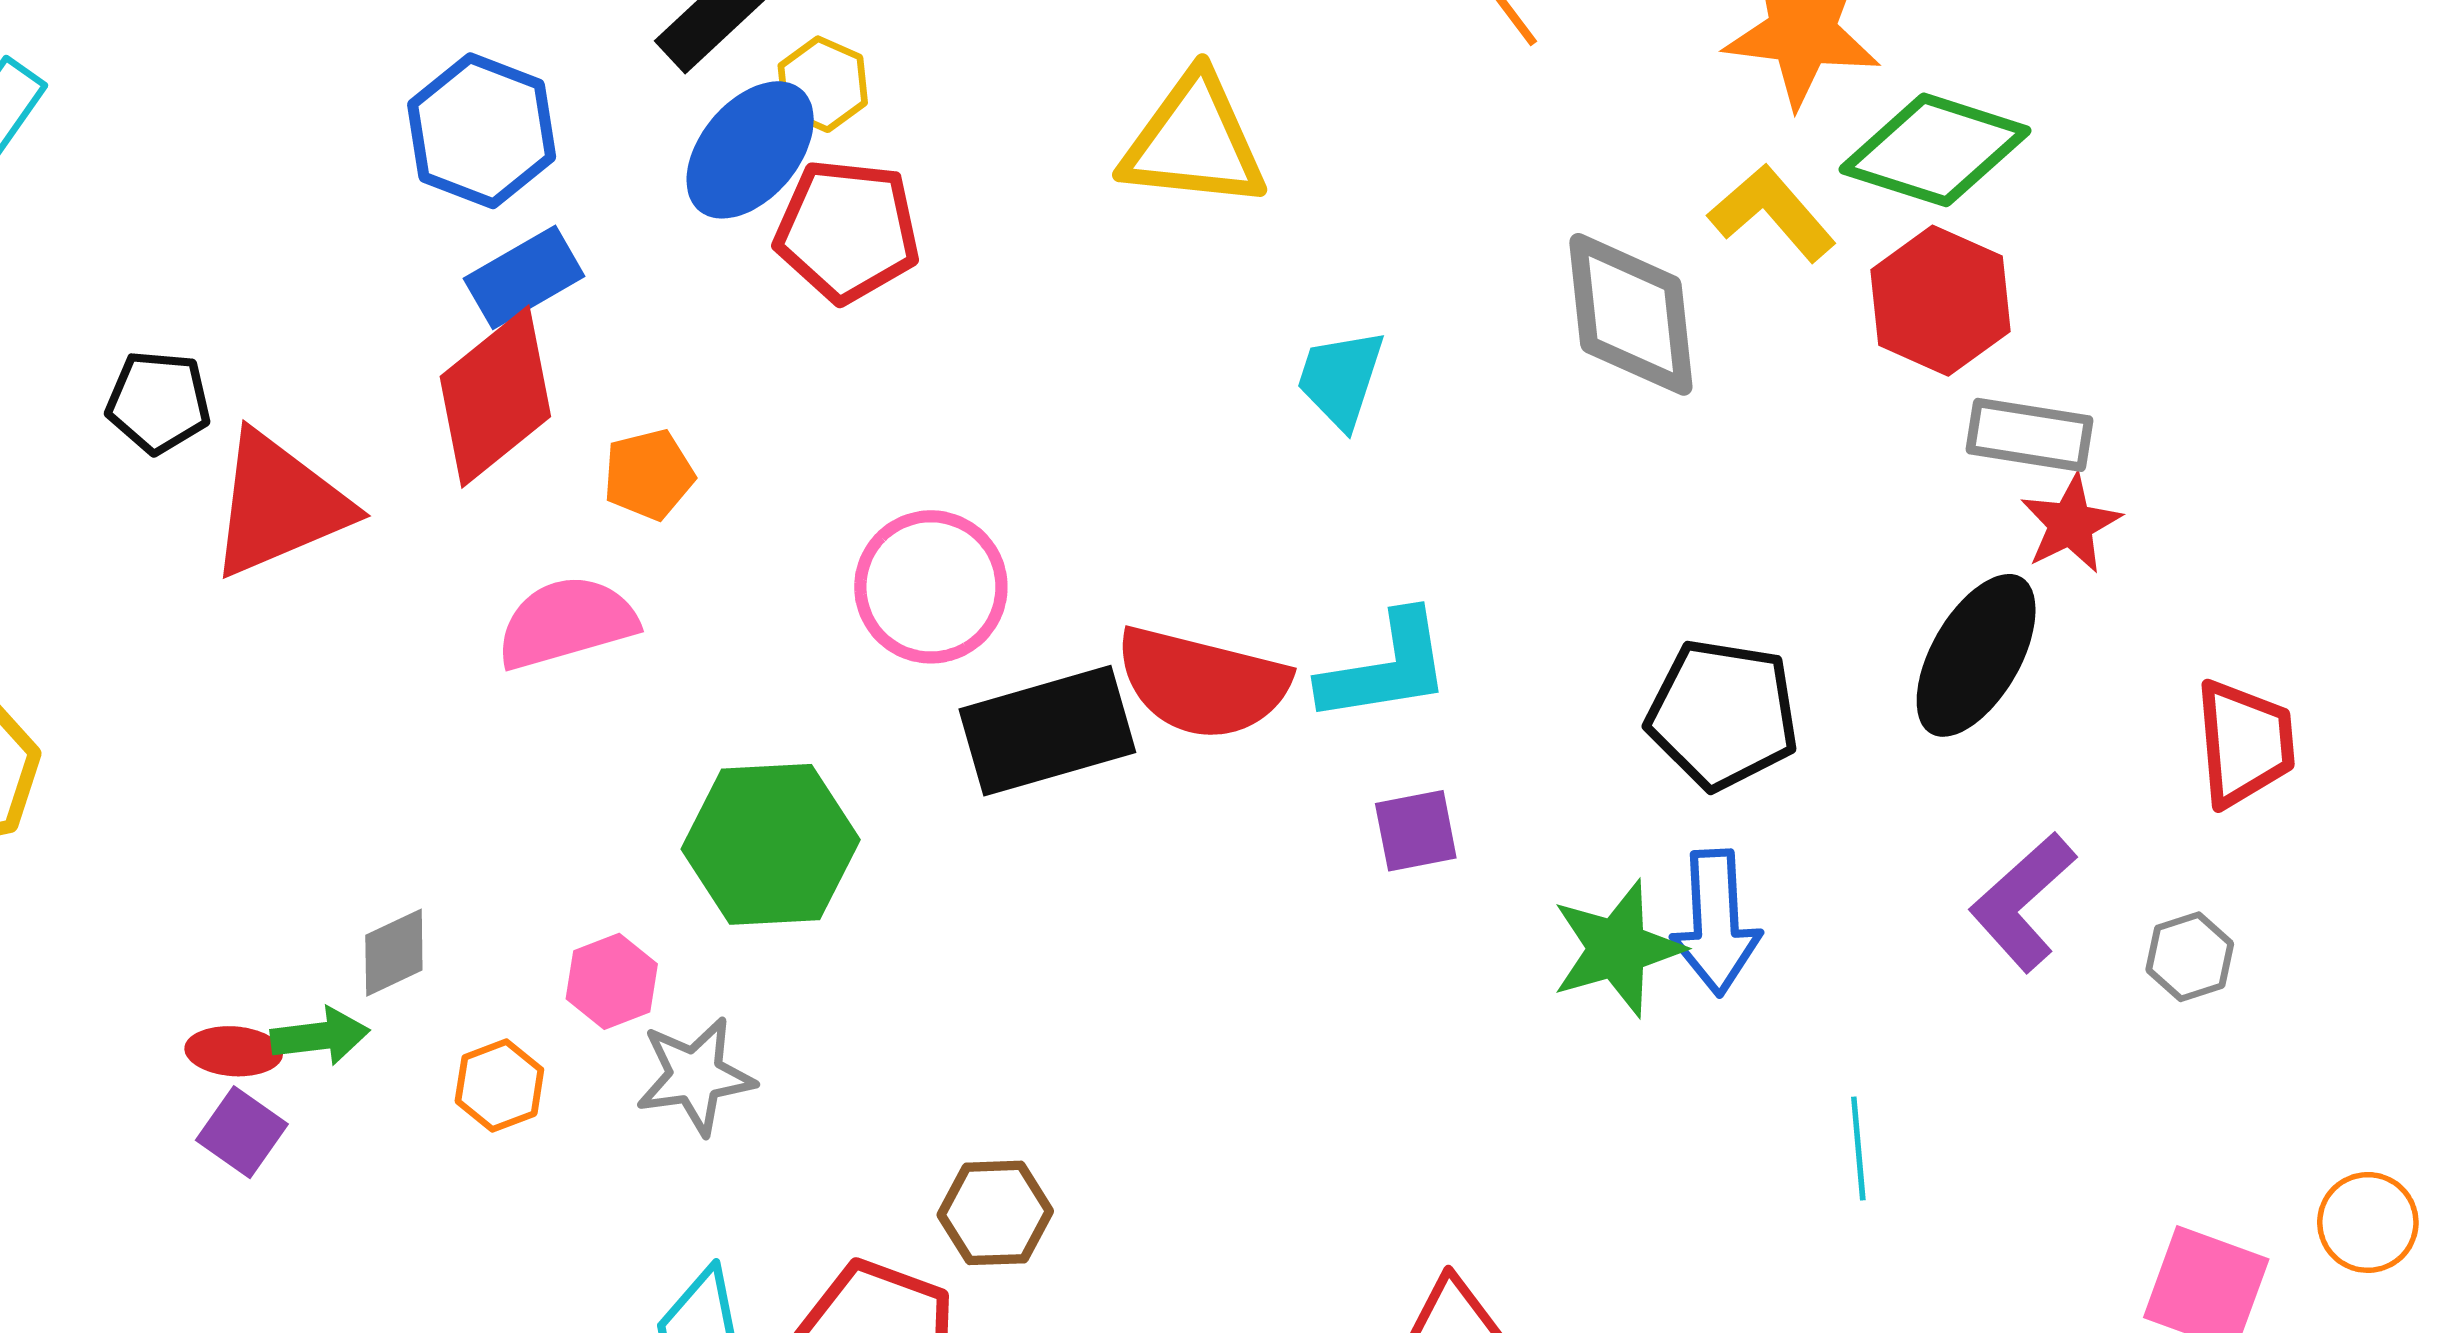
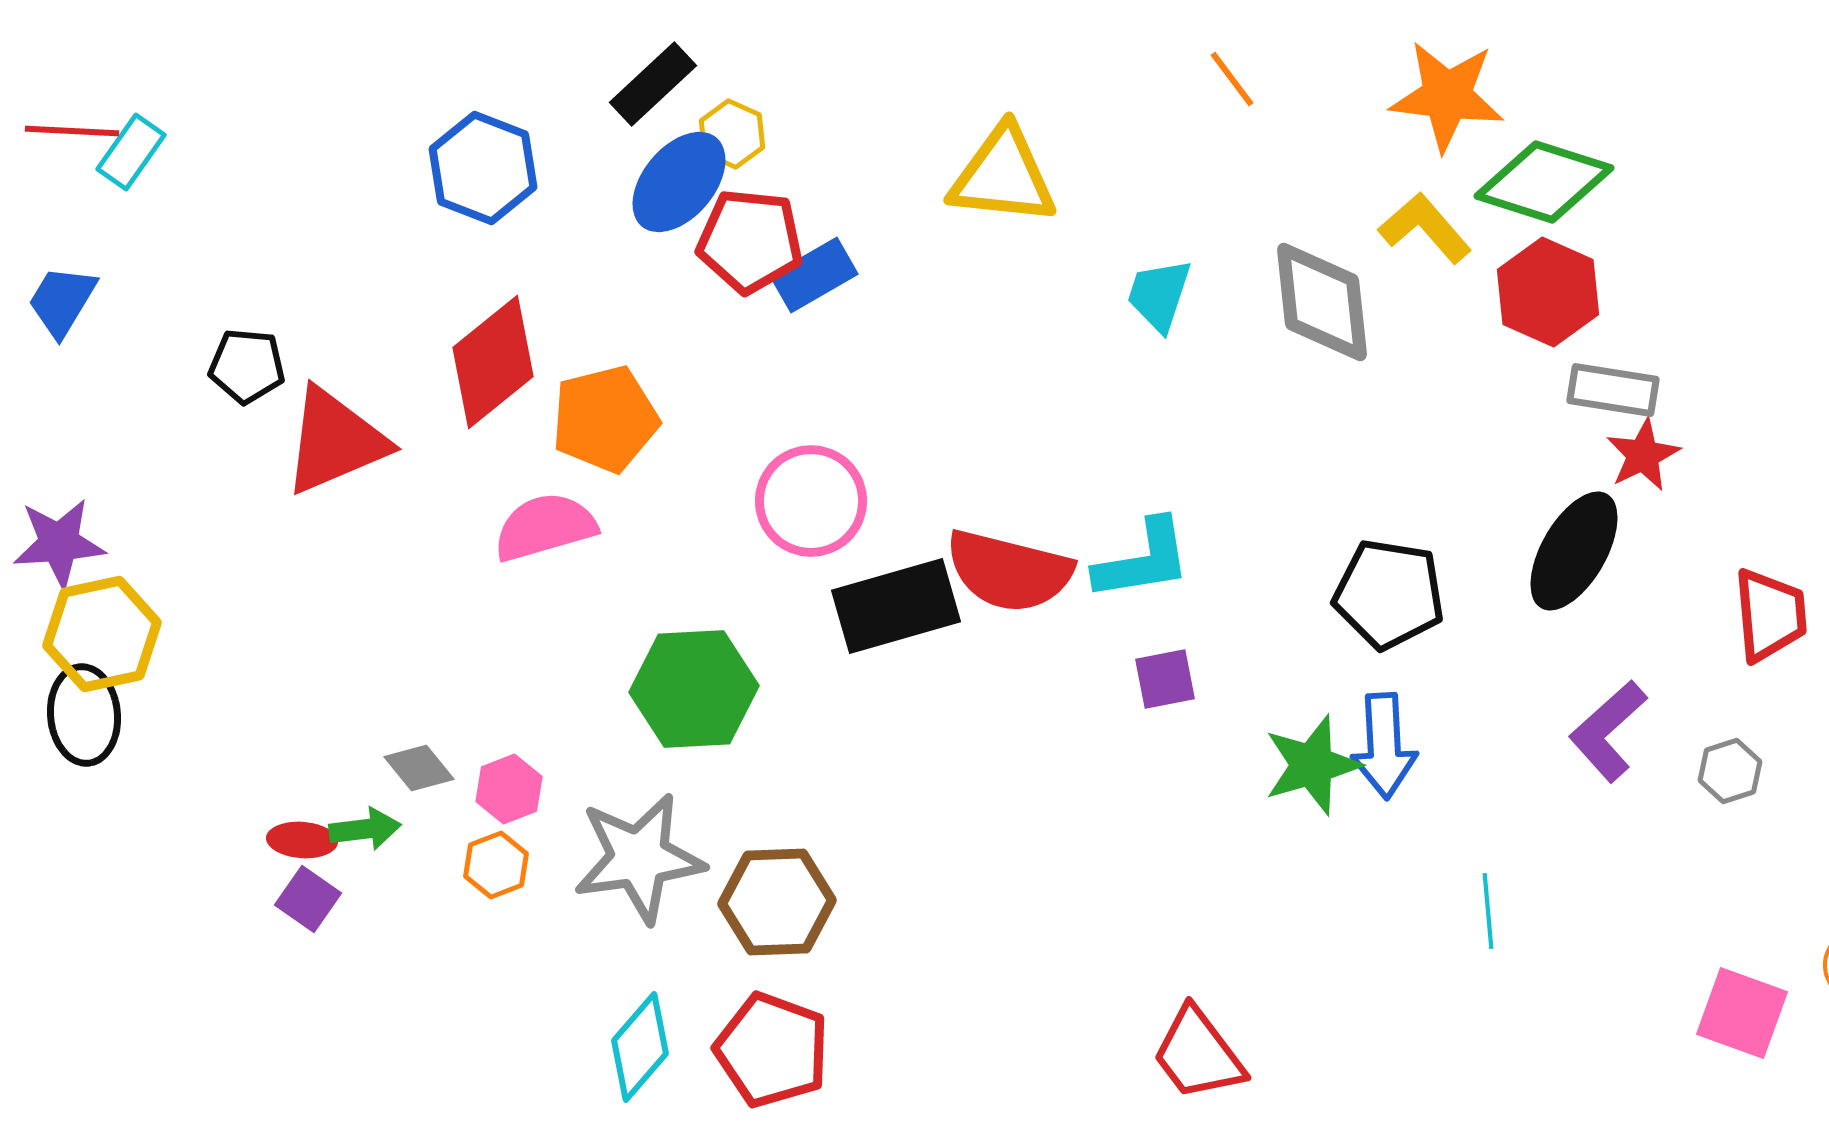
blue rectangle: (524, 277) -> (814, 275), moved
cyan trapezoid: (1340, 379) -> (1159, 295), moved
orange pentagon: (649, 475) -> (605, 419), size x1.6
gray diamond: (394, 953) -> (419, 768), turned 76
pink hexagon: (612, 981) -> (509, 789), moved
gray star: (695, 1076) -> (639, 858), size x1.5
brown hexagon: (995, 1213) -> (777, 902), moved, size x1.4

